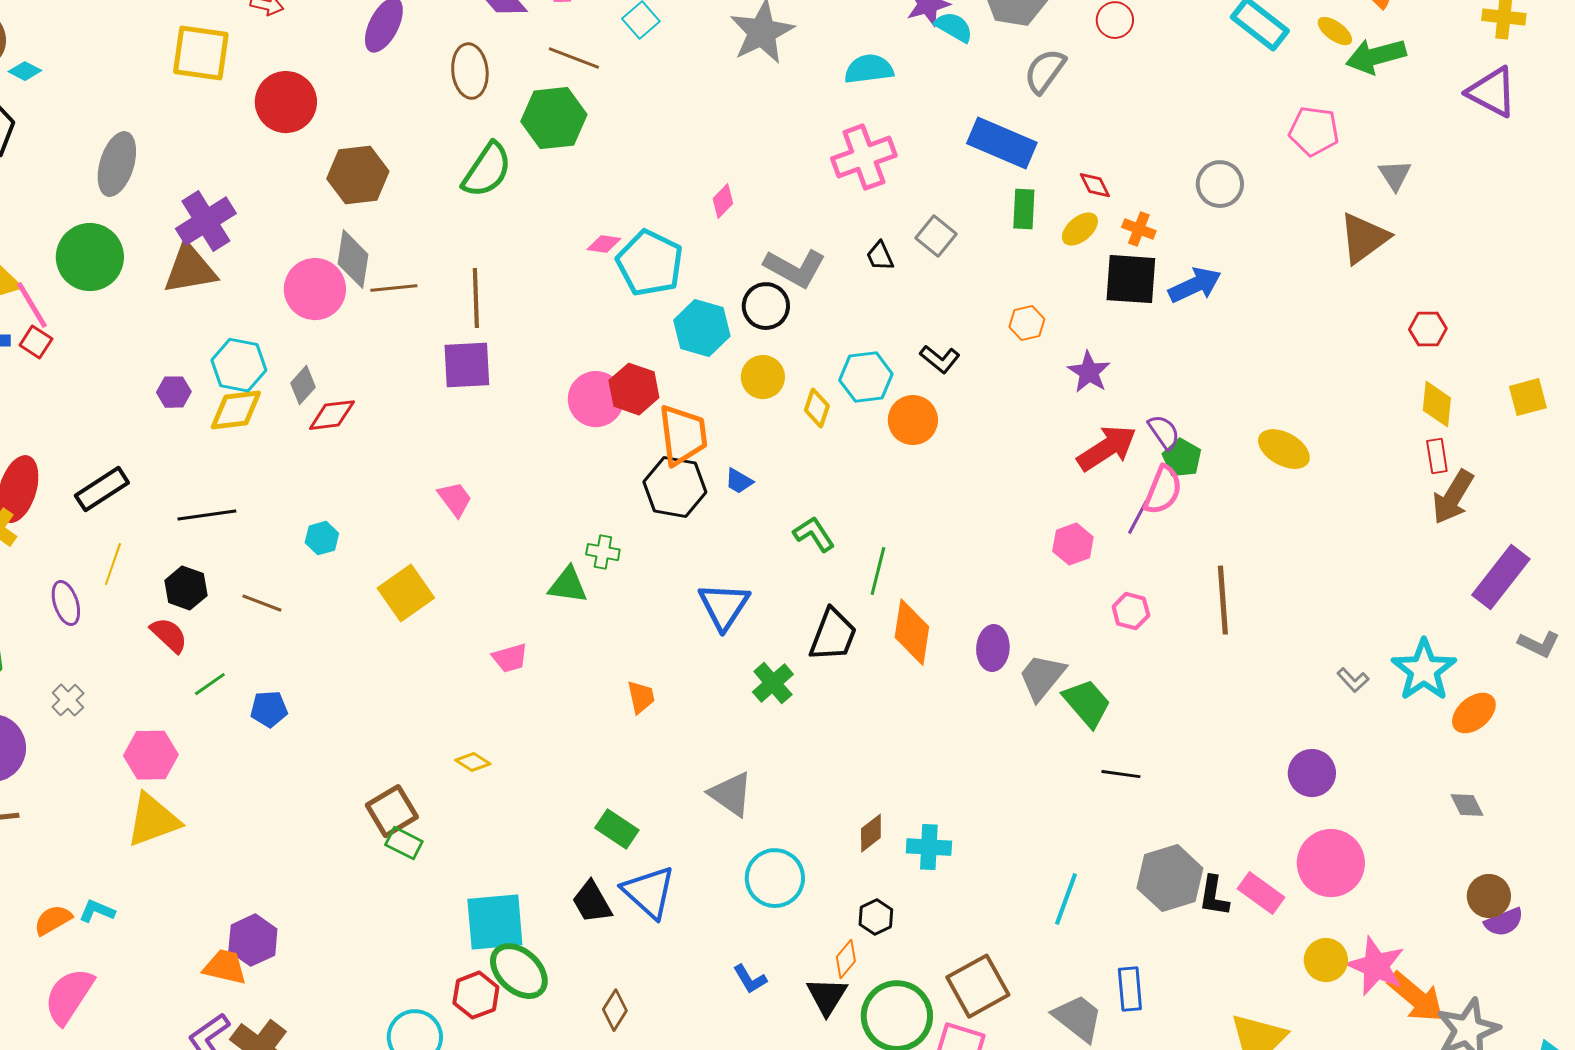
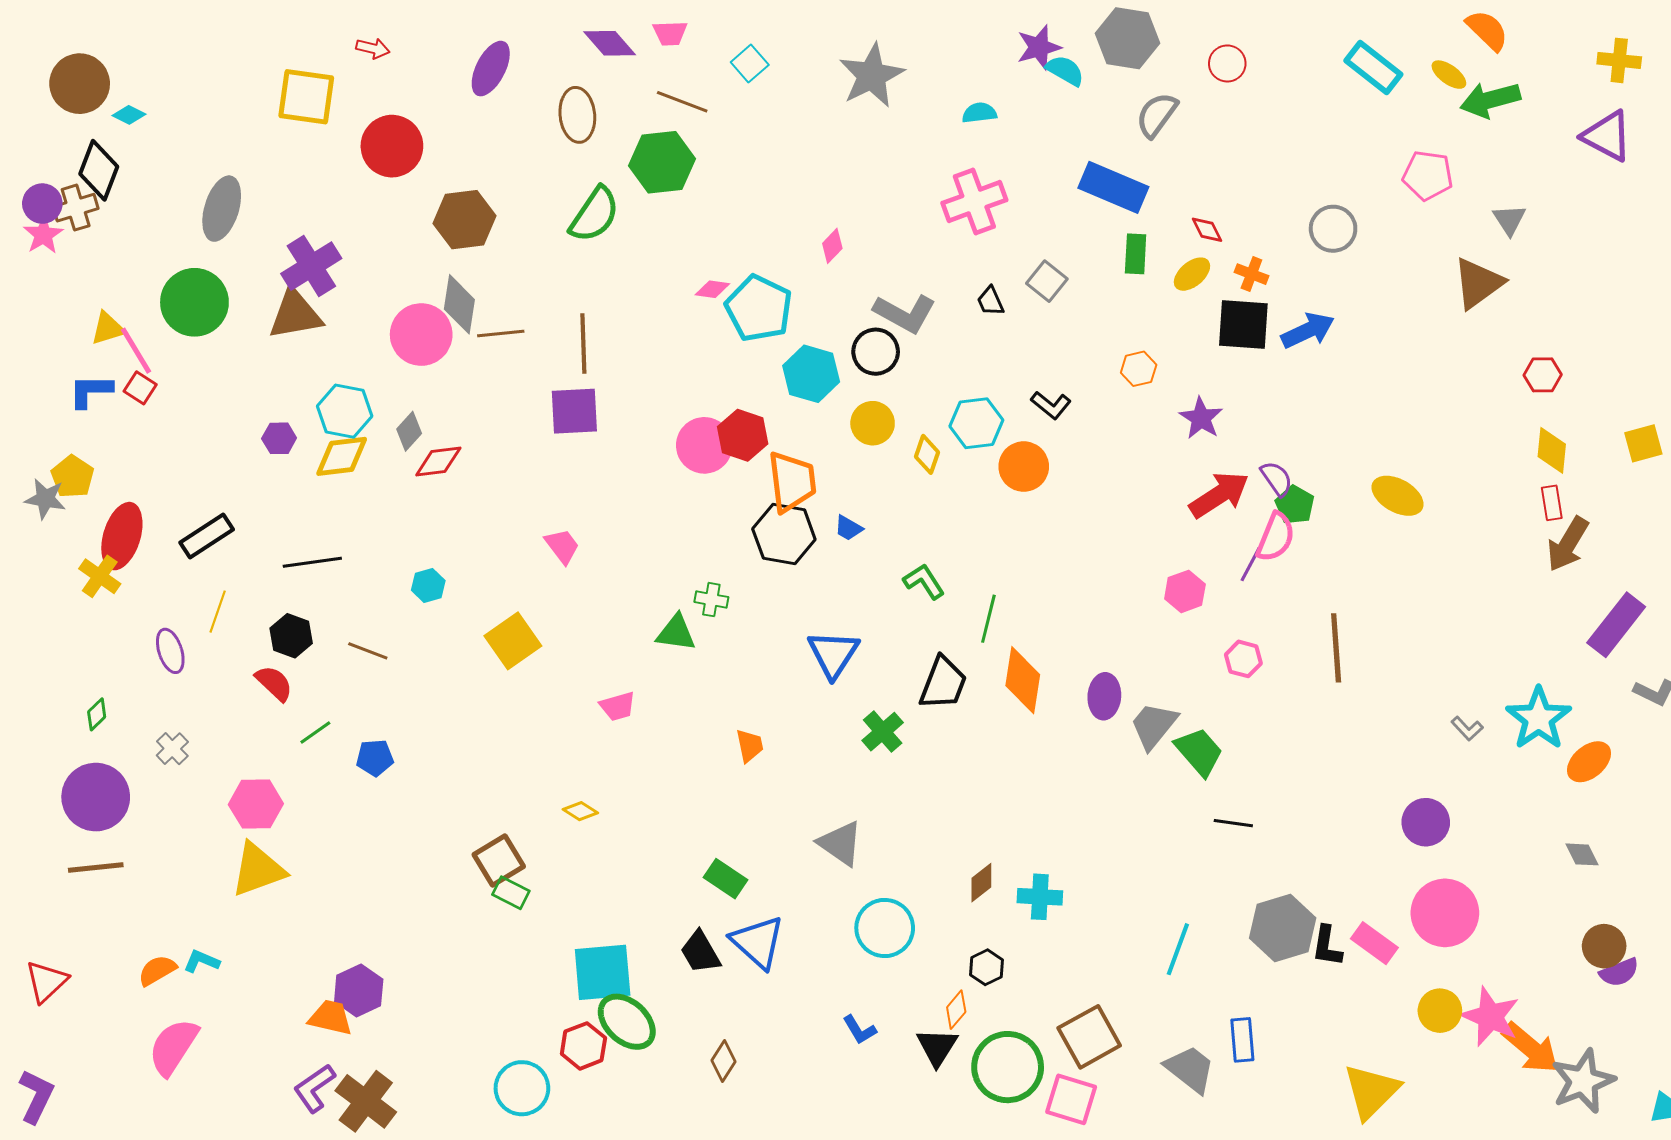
cyan semicircle: (869, 69) -> (979, 113), size x0.7

